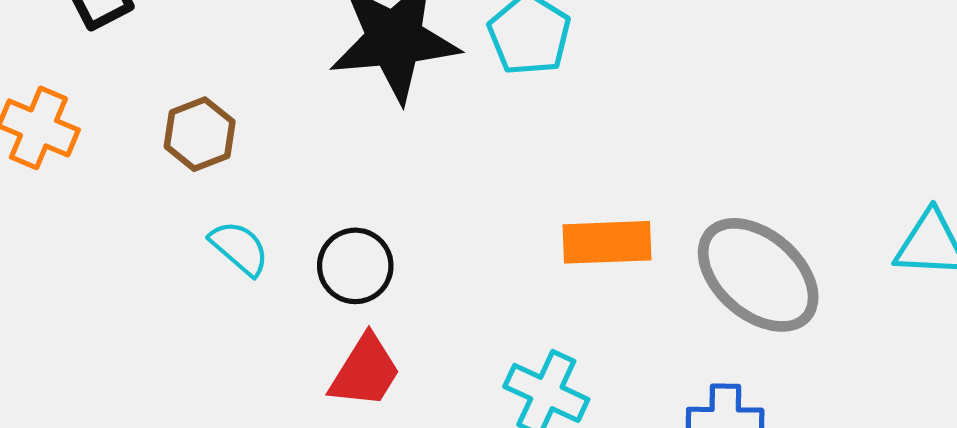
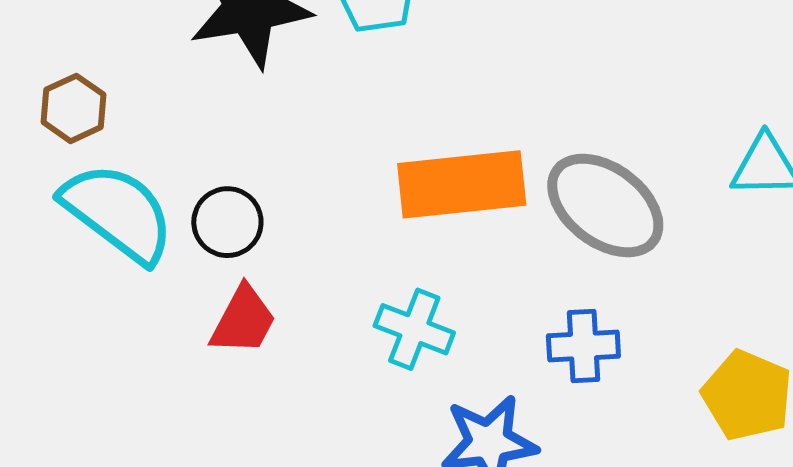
orange rectangle: (607, 242) -> (462, 184), size x1.5
cyan semicircle: (239, 248) -> (118, 213), size x2.0

